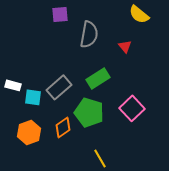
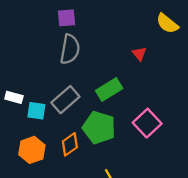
yellow semicircle: (139, 14) -> (167, 23), moved
gray semicircle: (89, 34) -> (70, 49), moved

